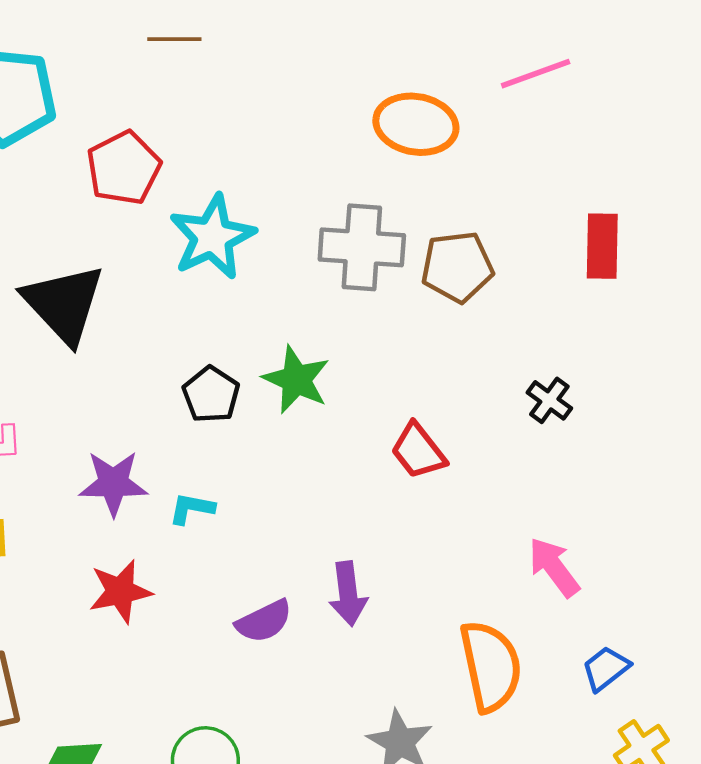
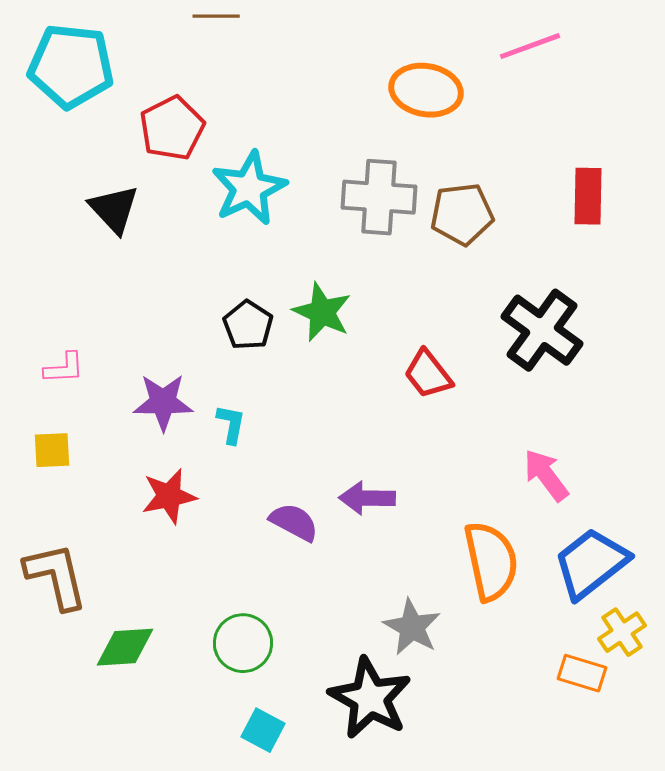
black triangle: (64, 304) -> (114, 209), moved, size x0.7
black cross: (549, 400) -> (542, 330), size x2.0
cyan L-shape: (192, 509) -> (231, 424), turned 90
purple arrow: (348, 594) -> (367, 498), turned 98
purple semicircle: (264, 621) -> (294, 522), turned -126
blue trapezoid: (606, 668) -> (591, 563), size x1.8

